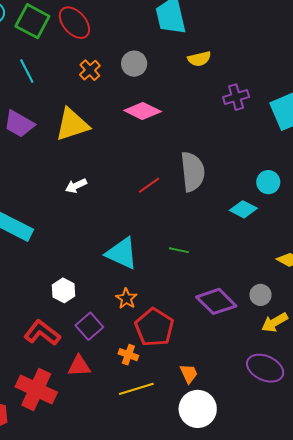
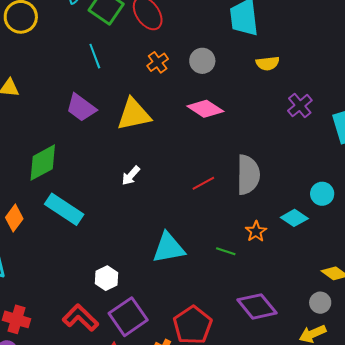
purple cross: (236, 97) -> (300, 106), turned -30
white arrow: (76, 186) -> (131, 176), turned -30
cyan triangle: (122, 253) -> (169, 248), turned -42
gray circle: (261, 295) -> (320, 303), moved
orange star: (126, 298) -> (256, 231), moved
purple square: (89, 326) -> (128, 317), size x1.4

